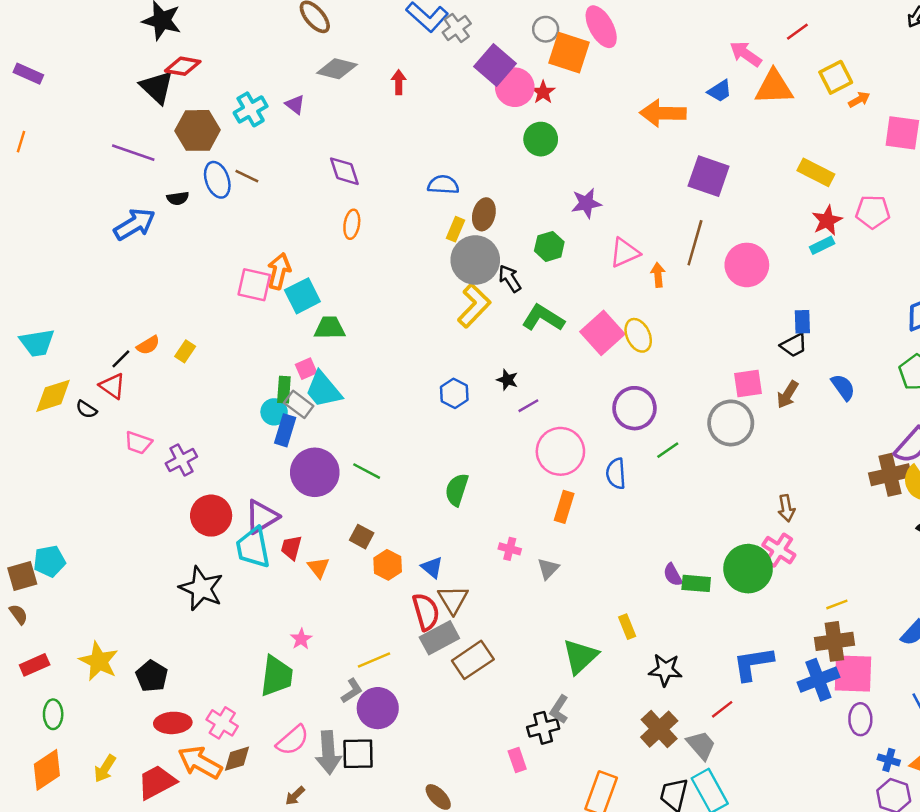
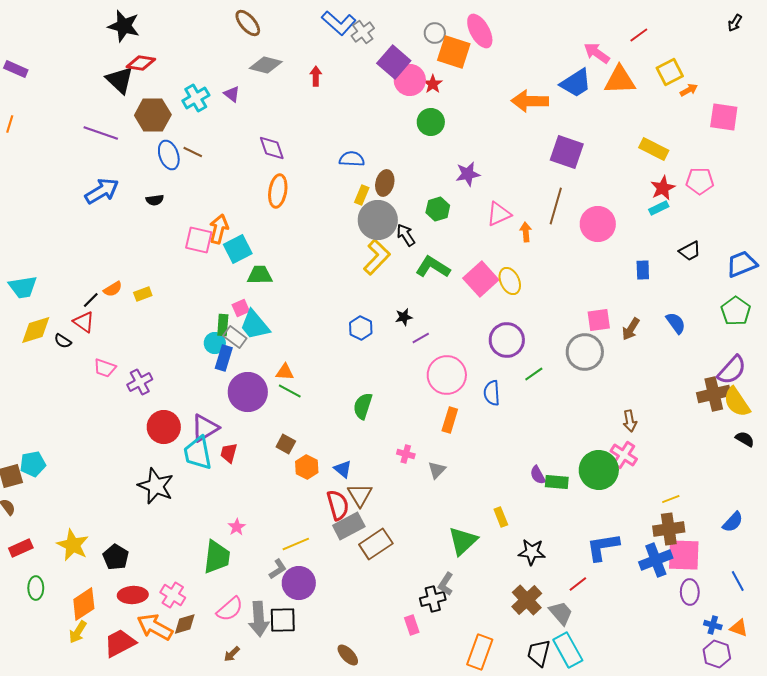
blue trapezoid: (720, 91) -> (576, 83), size x1.6
black semicircle: (178, 198) -> (155, 200), moved
orange ellipse: (352, 224) -> (278, 191), size x1.4
black trapezoid: (794, 345) -> (690, 251), moved
yellow rectangle: (185, 351) -> (143, 294), turned 36
black star: (507, 380) -> (404, 317), turned -30
orange triangle: (318, 567) -> (285, 372), moved, turned -48
orange diamond: (47, 770) -> (84, 604), moved

